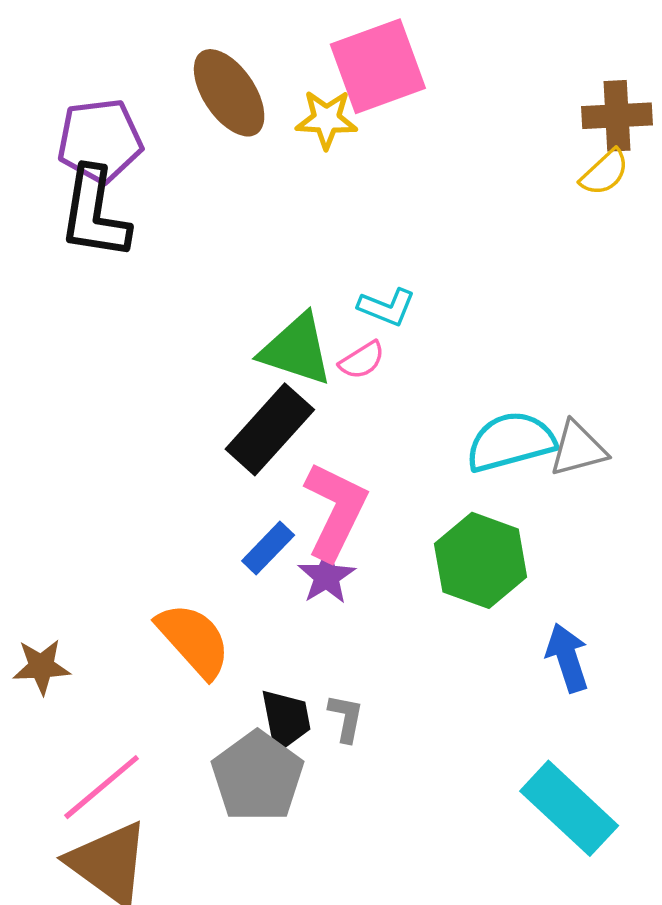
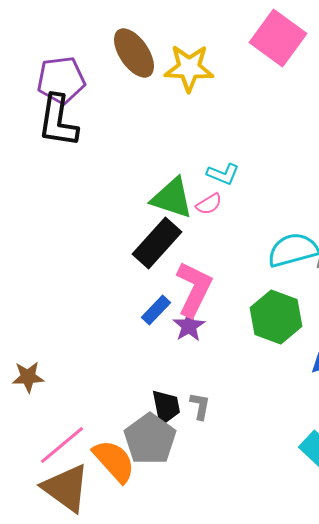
pink square: (378, 66) -> (278, 38), moved, turned -34
yellow star: (327, 119) -> (189, 68), size x1.4
orange semicircle: (194, 640) -> (114, 461), moved

